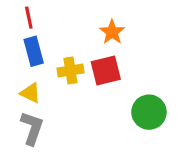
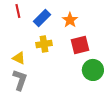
blue rectangle: (34, 51) -> (42, 18), moved, turned 60
red square: (106, 70) -> (80, 45), moved

